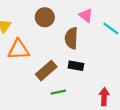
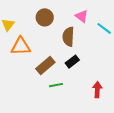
black rectangle: (76, 66) -> (72, 62), turned -48

